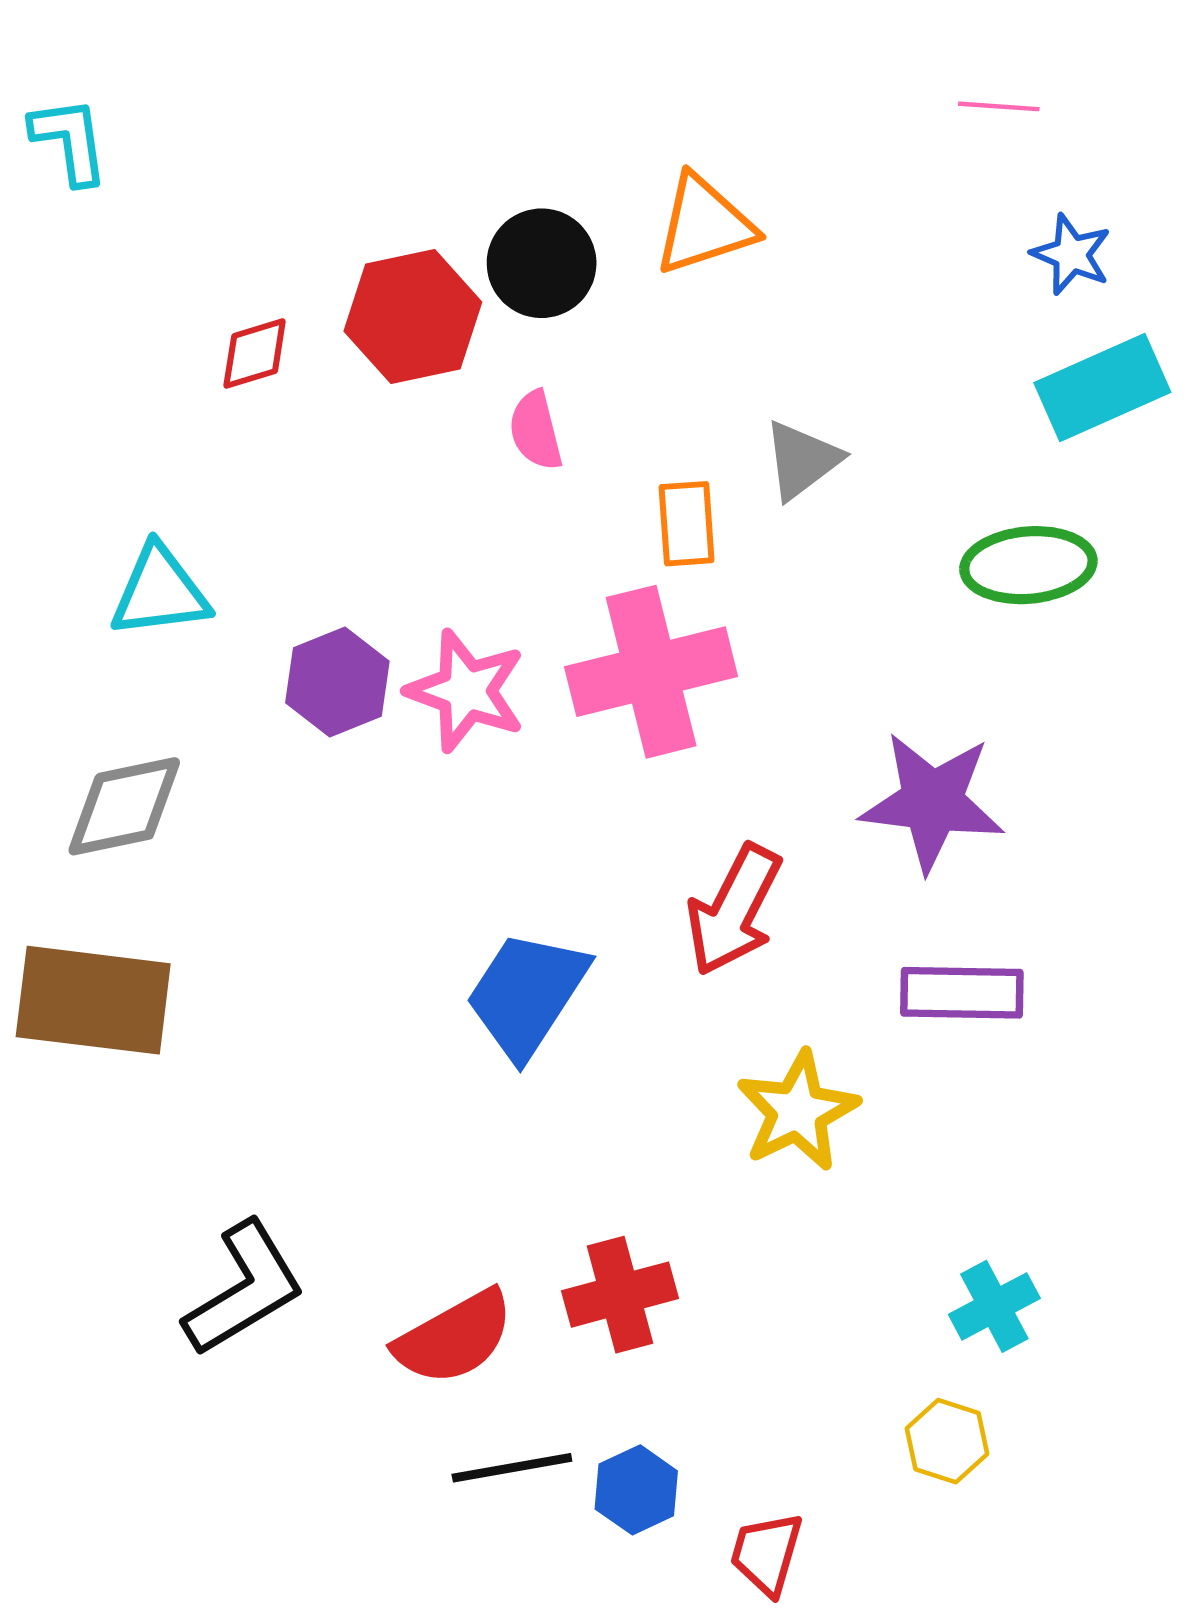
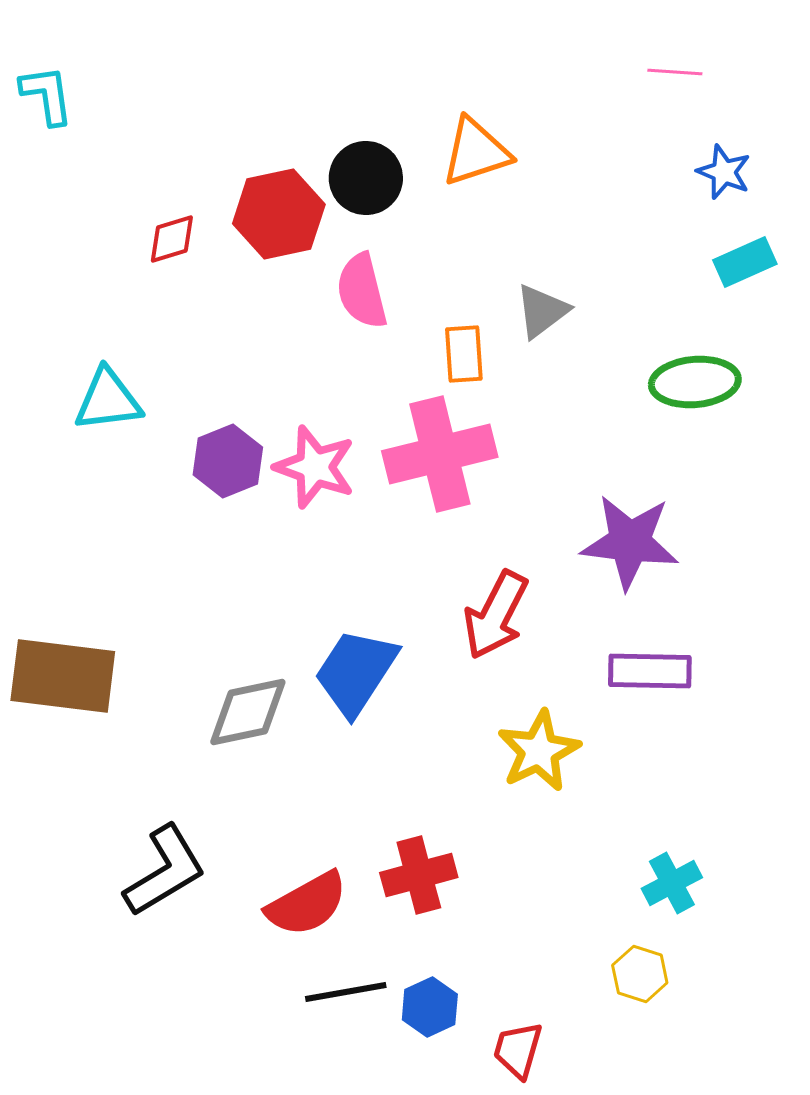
cyan rectangle: (1102, 388) -> (745, 262), size x0.7
pink semicircle: (536, 430) -> (362, 291), size x1.4
gray diamond: (124, 806) -> (248, 712), moved

